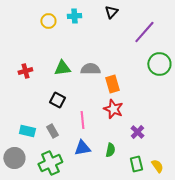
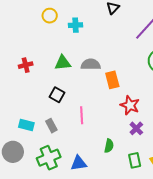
cyan cross: (74, 16) -> (75, 25), moved
red star: (113, 109) -> (130, 105), moved
blue triangle: (82, 148) -> (79, 163), moved

